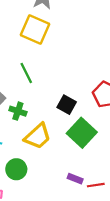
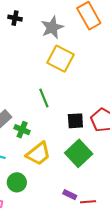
yellow square: (35, 30) -> (61, 59), moved
green line: (26, 73) -> (44, 98), moved
black square: (67, 105) -> (75, 121), moved, turned -36

